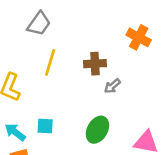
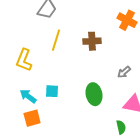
gray arrow: (112, 86) -> (124, 72), moved
green ellipse: (97, 130) -> (94, 94), turned -40

